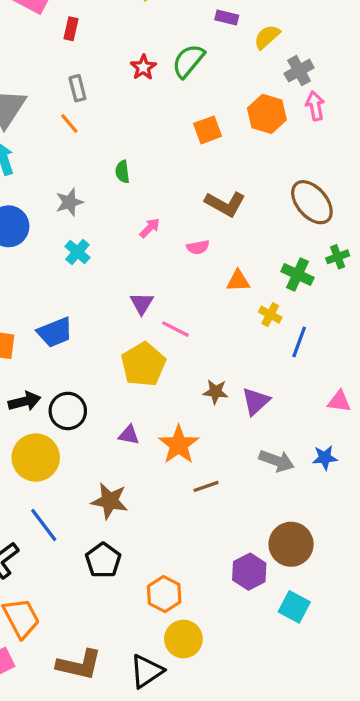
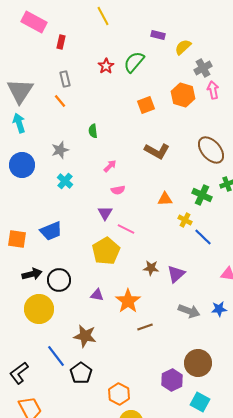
pink semicircle: (198, 247) -> (118, 190), moved
blue line: (299, 342) -> (203, 237), turned -66
blue line: (44, 525) -> (56, 356), moved

